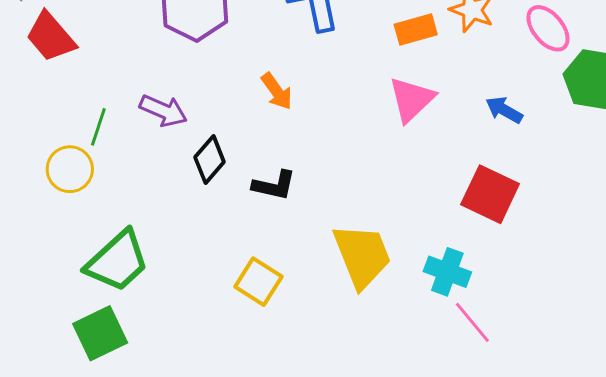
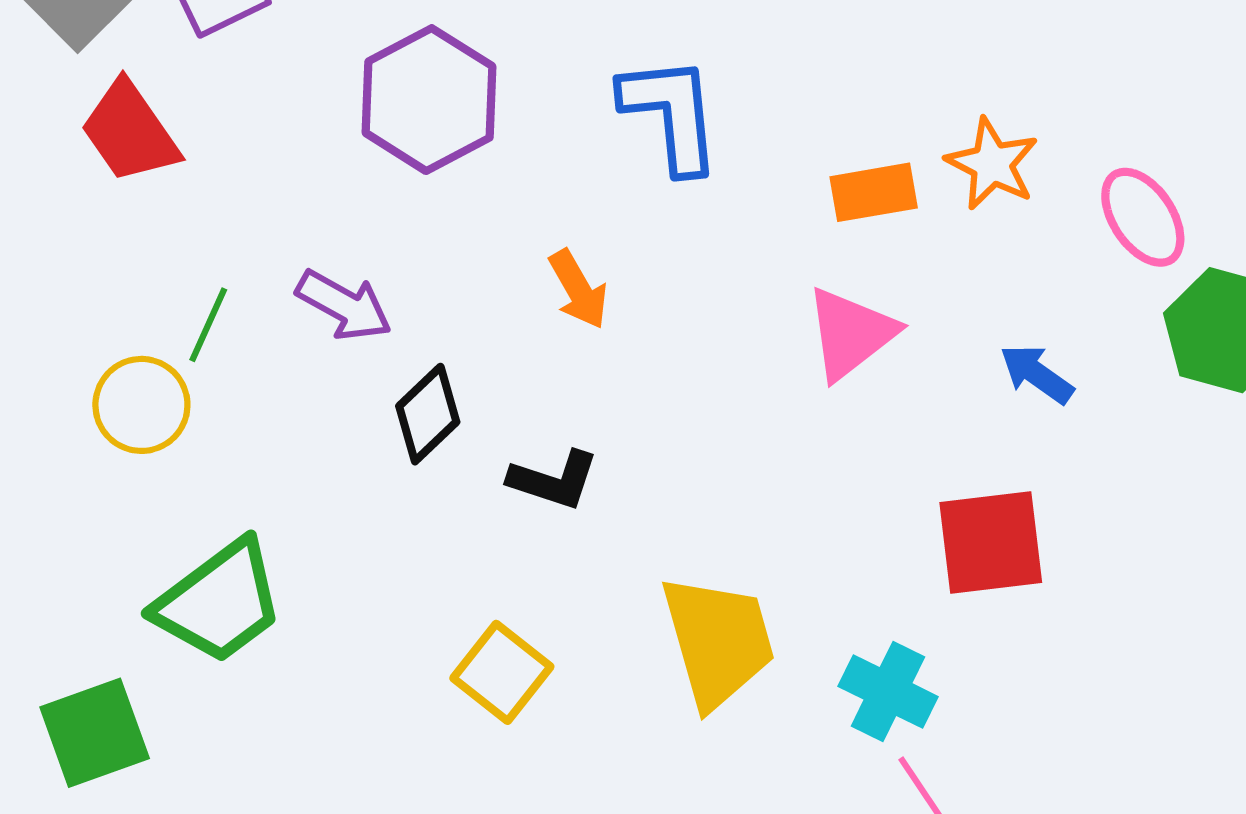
red square: (490, 194) -> (991, 543), turned -38
green square: (100, 333) -> (95, 733), moved

